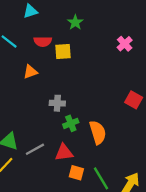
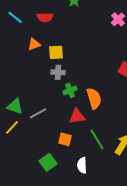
yellow square: (63, 52) -> (56, 52), moved
red triangle: (64, 153) -> (77, 116), moved
orange square: (76, 173) -> (65, 139), moved

